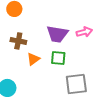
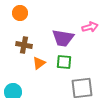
pink arrow: (84, 32) -> (90, 27), moved

